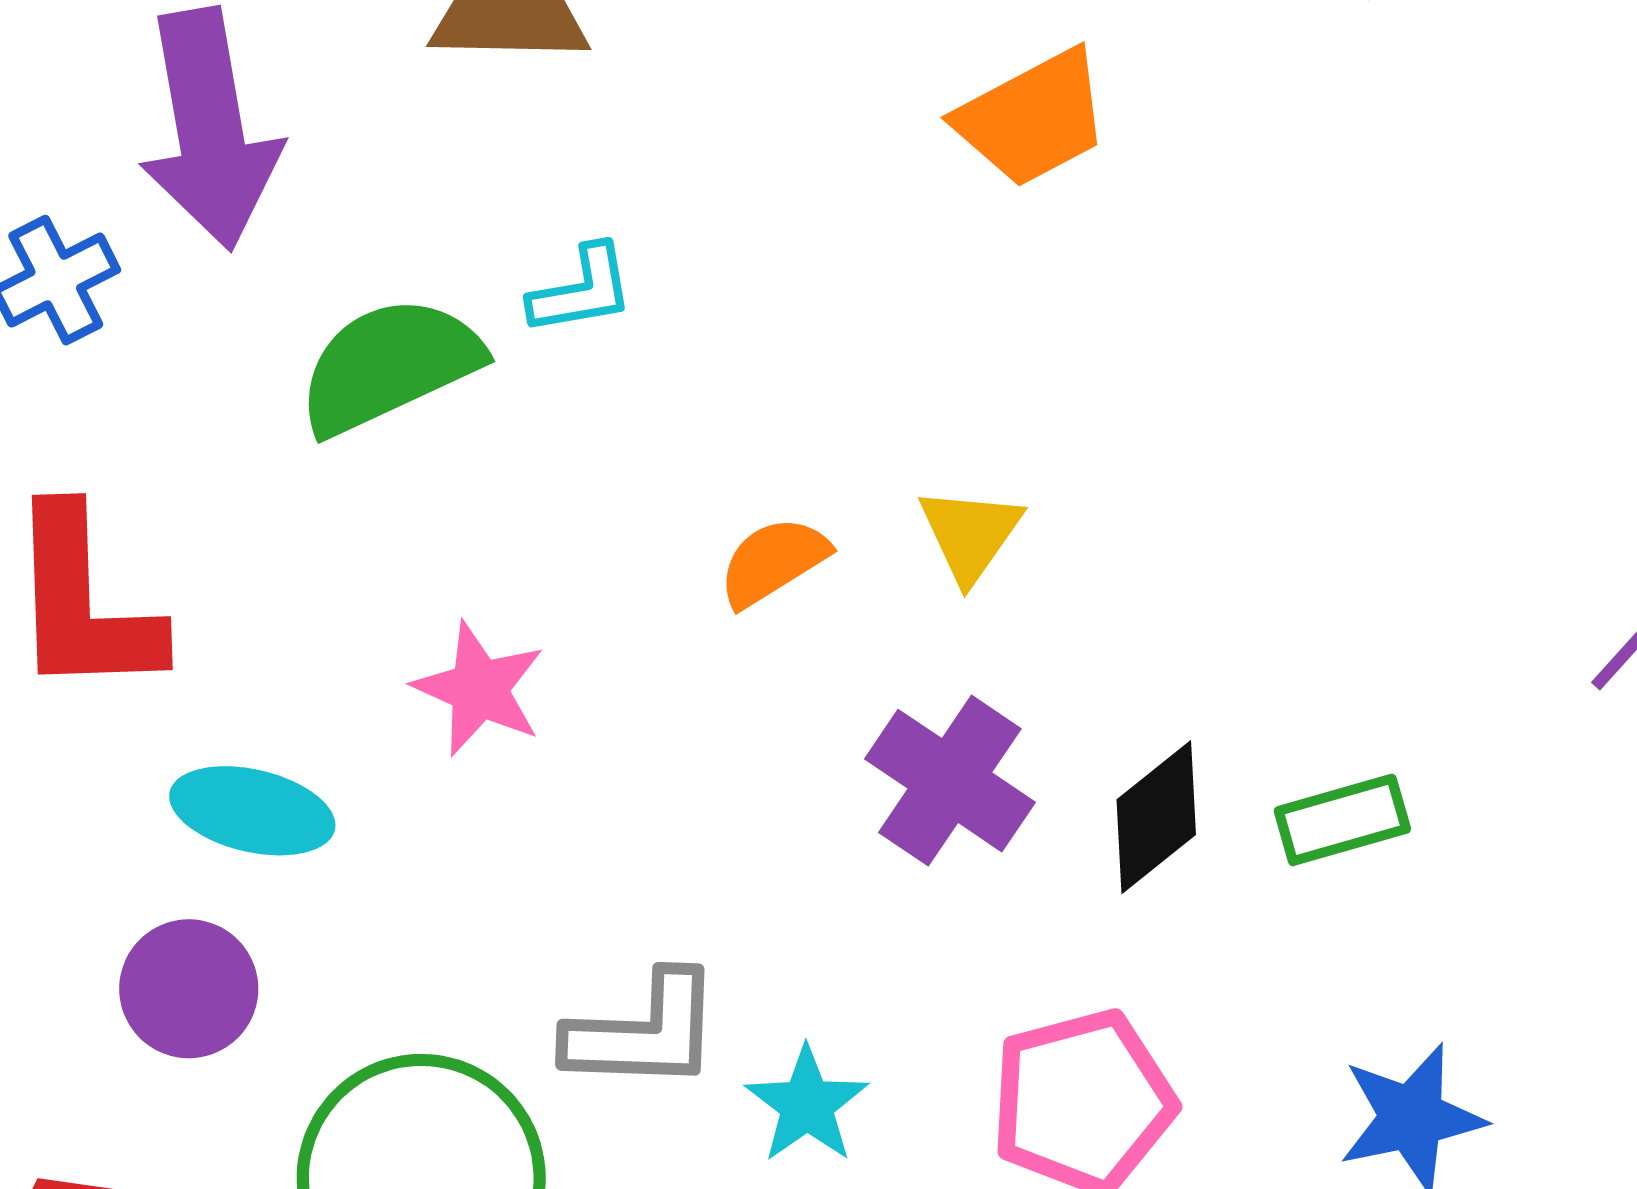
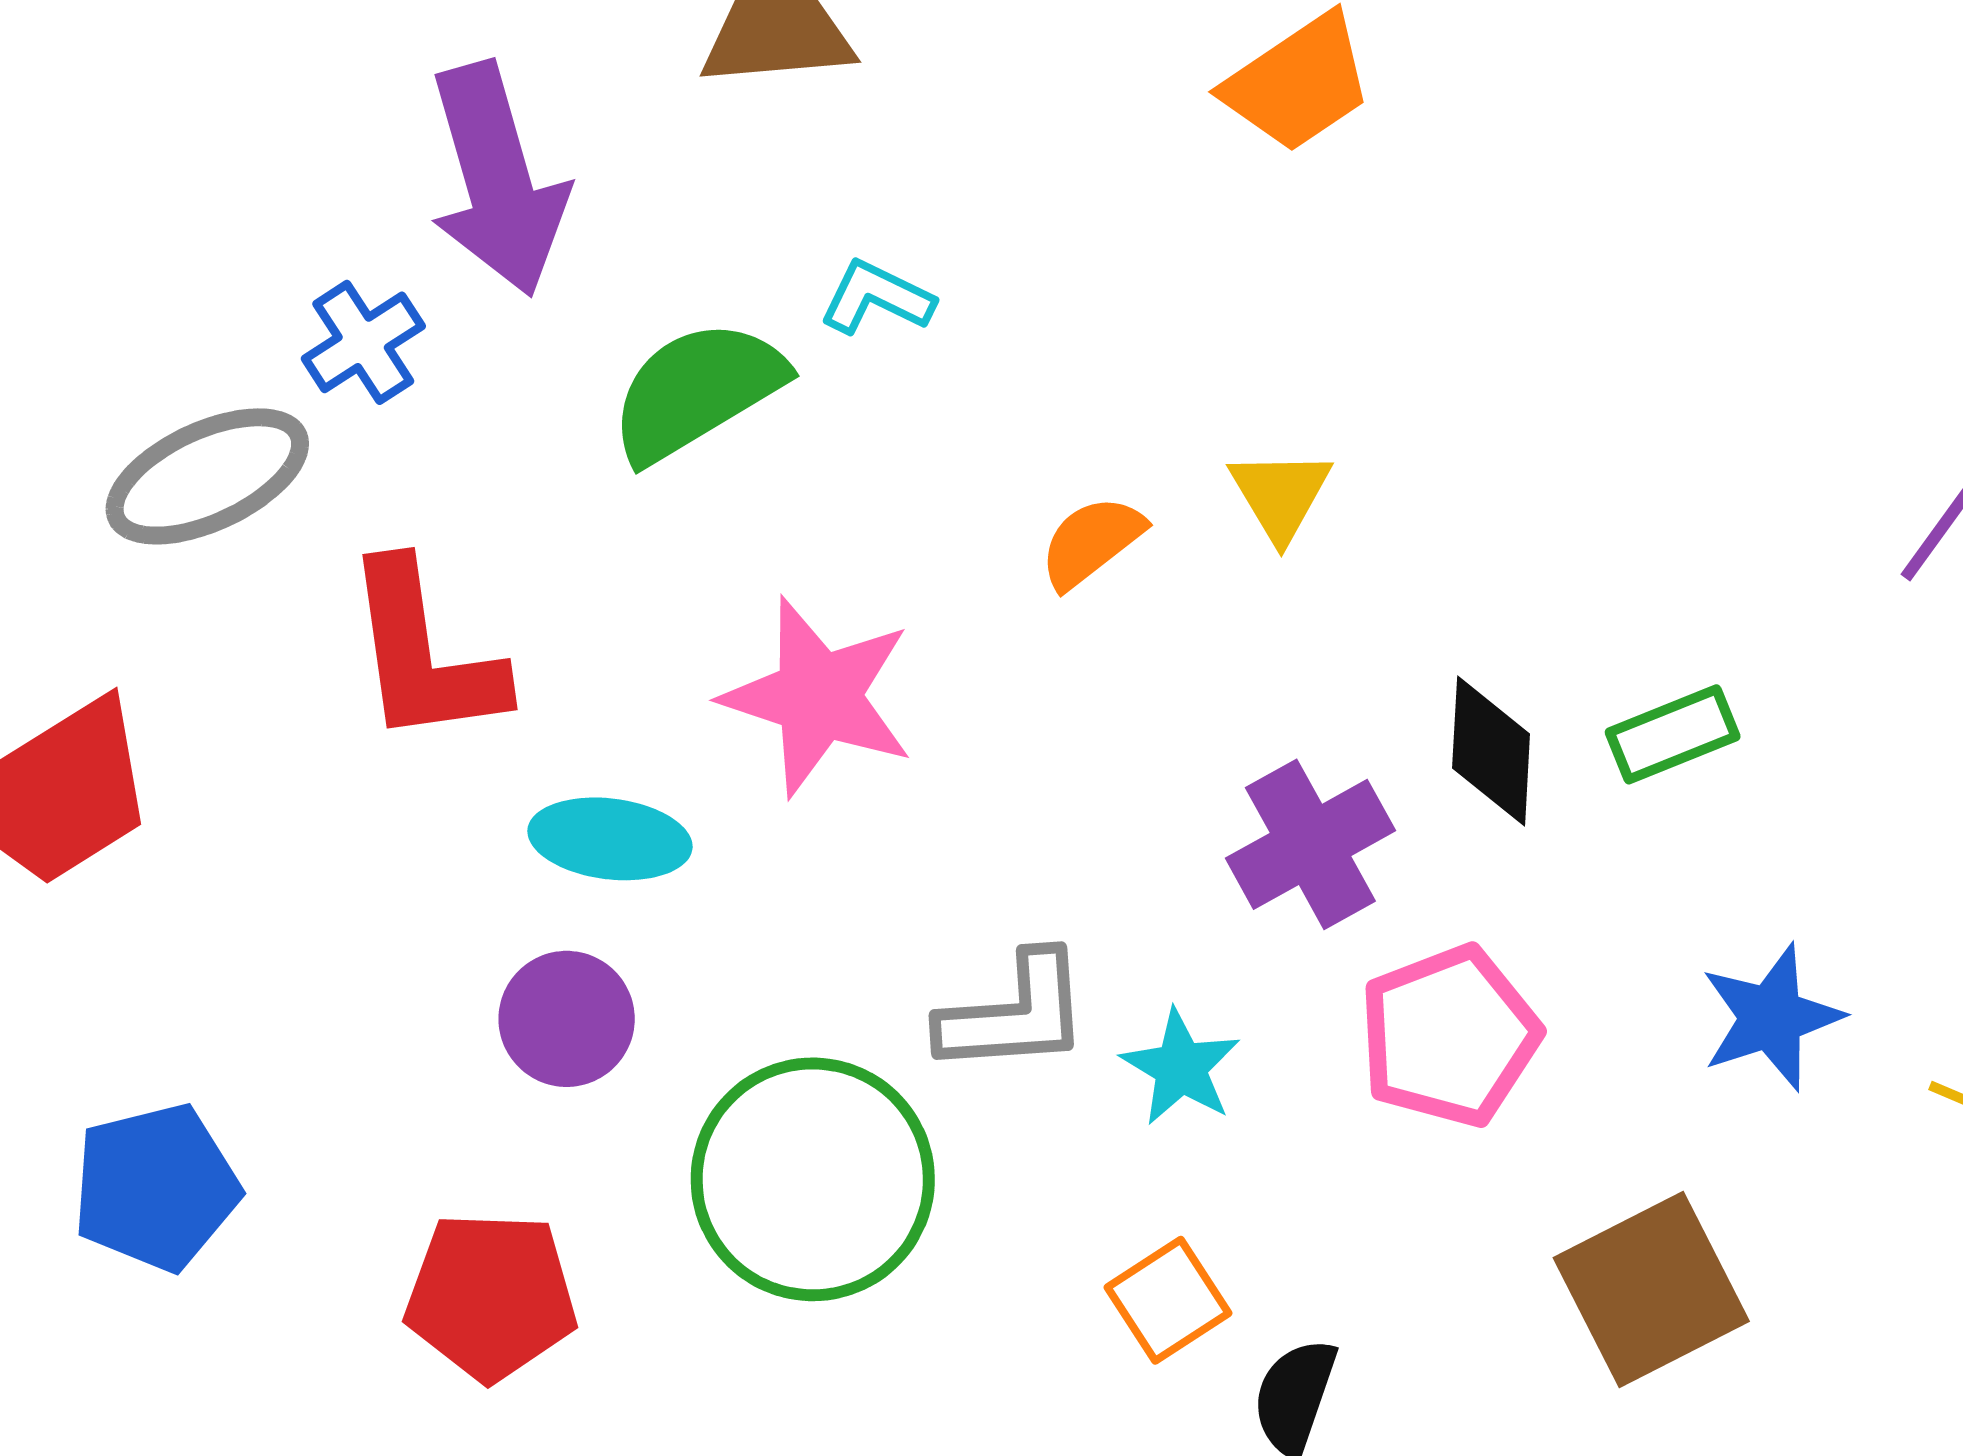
cyan L-shape: (582, 290) -> (877, 298), turned -138
pink star: (479, 689) -> (818, 697), size x1.5
purple cross: (950, 781) -> (1310, 844), moved, turned 33
black diamond: (1156, 817) -> (1491, 751), turned -42

